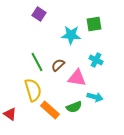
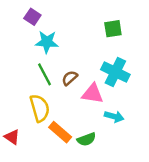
purple square: (39, 14) -> (32, 17), moved
cyan star: (71, 35) -> (47, 42), moved
cyan cross: (96, 60) -> (115, 72), size x1.6
green semicircle: (74, 107) -> (87, 139), moved

